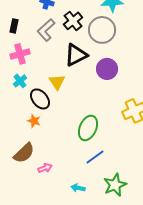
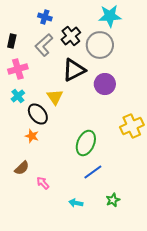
brown semicircle: (24, 153) -> (22, 168), size x0.7
pink arrow: (45, 168) -> (43, 183), turned -112
green star: (115, 185) -> (113, 200), size x0.6

